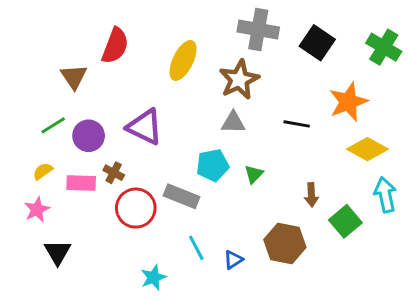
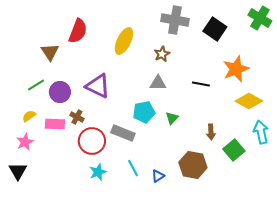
green cross: (384, 47) -> (260, 18), moved
brown star: (239, 80) -> (162, 54), size x0.6
black triangle: (58, 252) -> (18, 171), moved
cyan star: (153, 277) -> (98, 172), moved

